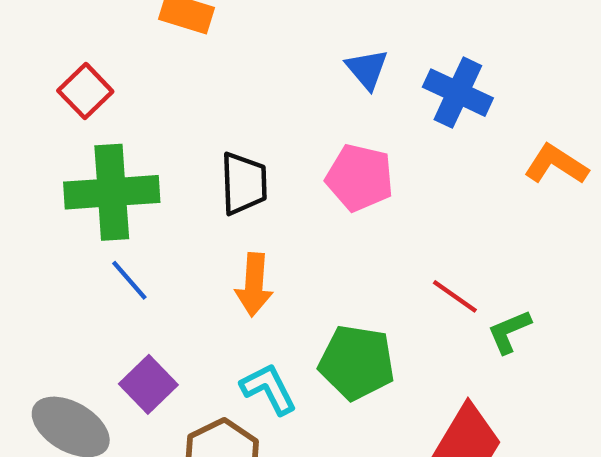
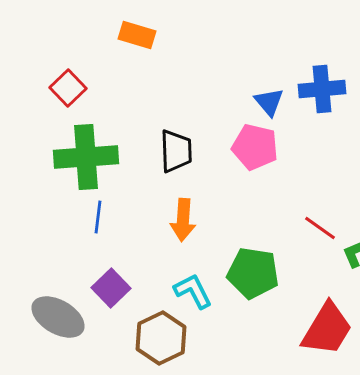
blue triangle: (367, 69) -> (269, 102), moved
blue cross: (458, 93) -> (322, 89), turned -30
blue line: (129, 280) -> (98, 217), turned 48

